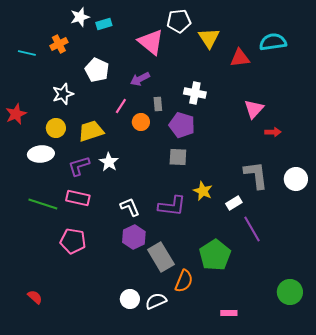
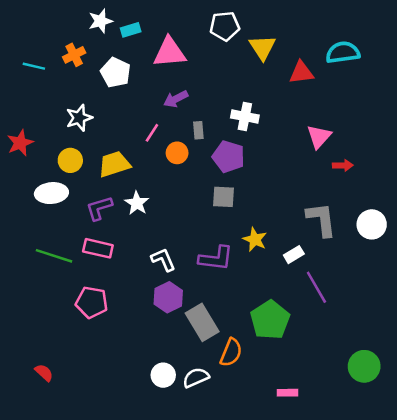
pink triangle: (151, 42) -> (170, 52), moved, turned -44
white pentagon: (97, 70) -> (116, 73), moved

